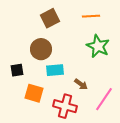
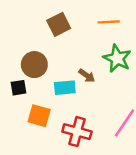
brown circle: (41, 49) -> (34, 65), moved
brown arrow: (81, 84) -> (87, 76), moved

